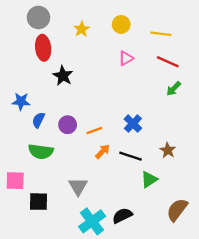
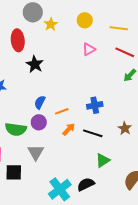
gray circle: (38, 17) -> (33, 12), moved
blue semicircle: (38, 120) -> (40, 102), moved
blue cross: (133, 124) -> (95, 105), turned 35
purple circle: (68, 125) -> (39, 122), moved
green triangle: (149, 179) -> (103, 160), moved
gray triangle: (78, 186) -> (36, 152), moved

